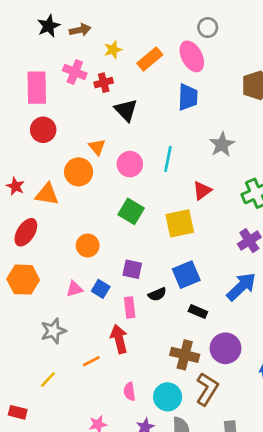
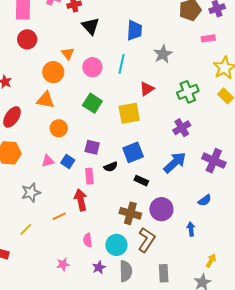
blue trapezoid: (188, 97) -> (134, 30), moved
orange triangle: (47, 194) -> (45, 100), moved

